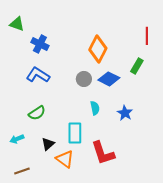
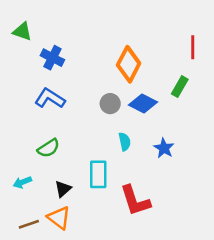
orange triangle: (65, 159) -> (59, 218), moved

